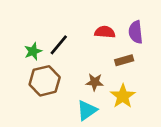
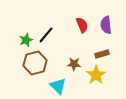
red semicircle: (105, 32) -> (82, 25), turned 63
brown rectangle: (124, 60) -> (102, 54), moved
cyan triangle: (87, 110) -> (58, 86), moved, turned -42

